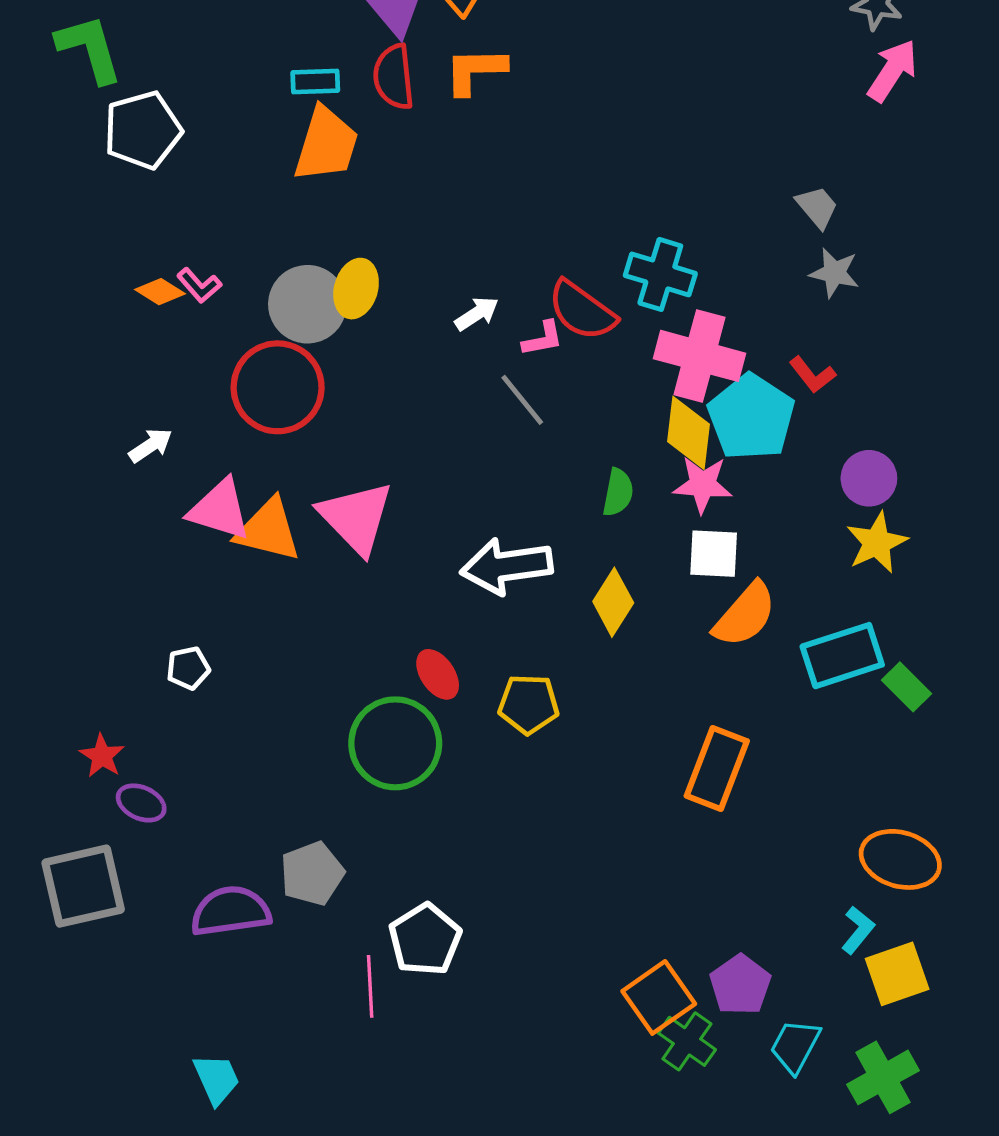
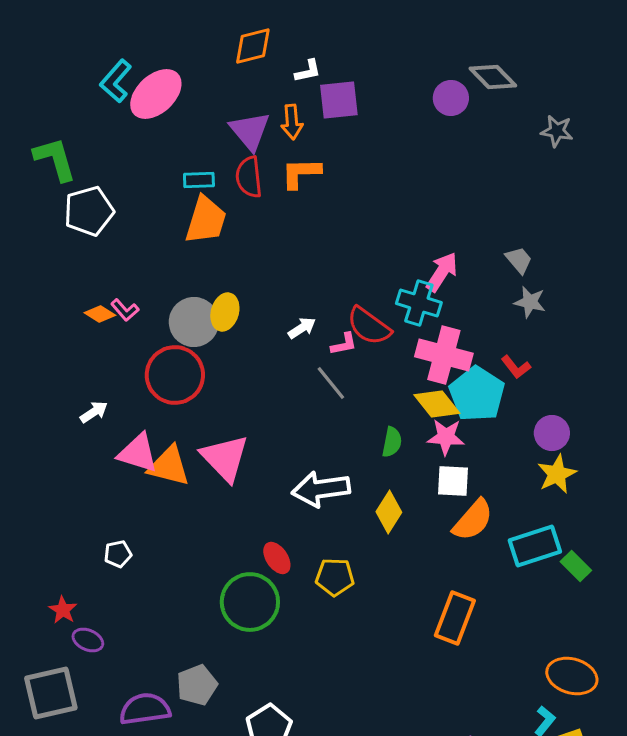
pink arrow: (892, 71) -> (442, 272), moved
yellow diamond: (689, 433) -> (437, 404), turned -45

